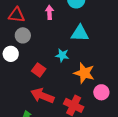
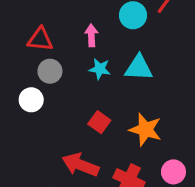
cyan star: (62, 55) -> (100, 69), moved
red square: (39, 70) -> (99, 122), moved
pink circle: (101, 92) -> (173, 172), moved

